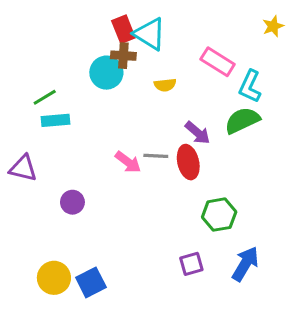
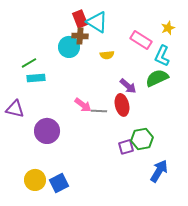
yellow star: (273, 26) -> (168, 28), moved
gray line: (156, 156) -> (99, 111), moved
purple circle: (72, 202) -> (47, 131), size x1.6
purple square: (191, 264) -> (126, 147), moved

